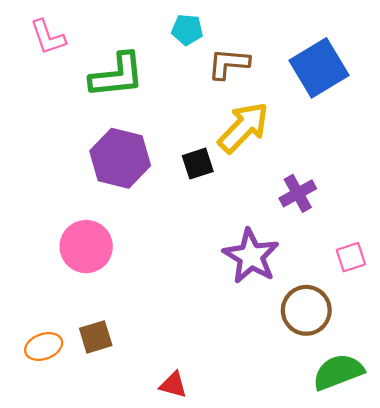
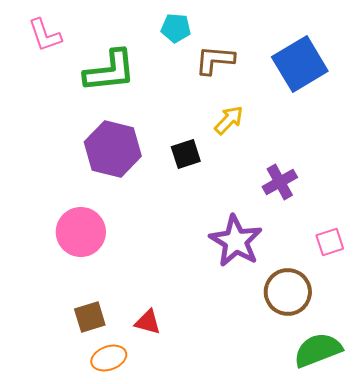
yellow arrow: (243, 127) -> (229, 120), size x0.6
orange ellipse: (44, 346) -> (109, 358), moved
red triangle: (173, 385) -> (148, 322), moved

